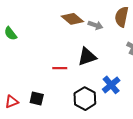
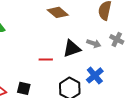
gray arrow: (95, 25) -> (94, 43), moved

